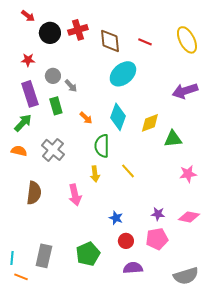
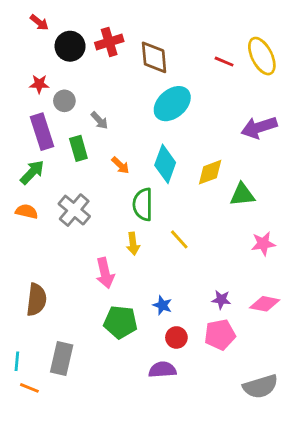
red line: (145, 42) -> (224, 62), moved
gray circle: (53, 76) -> (64, 101), moved
brown semicircle: (34, 193) -> (36, 300), moved
green pentagon: (88, 254) -> (120, 322), moved, turned 30
purple semicircle: (133, 268) -> (162, 370), moved

